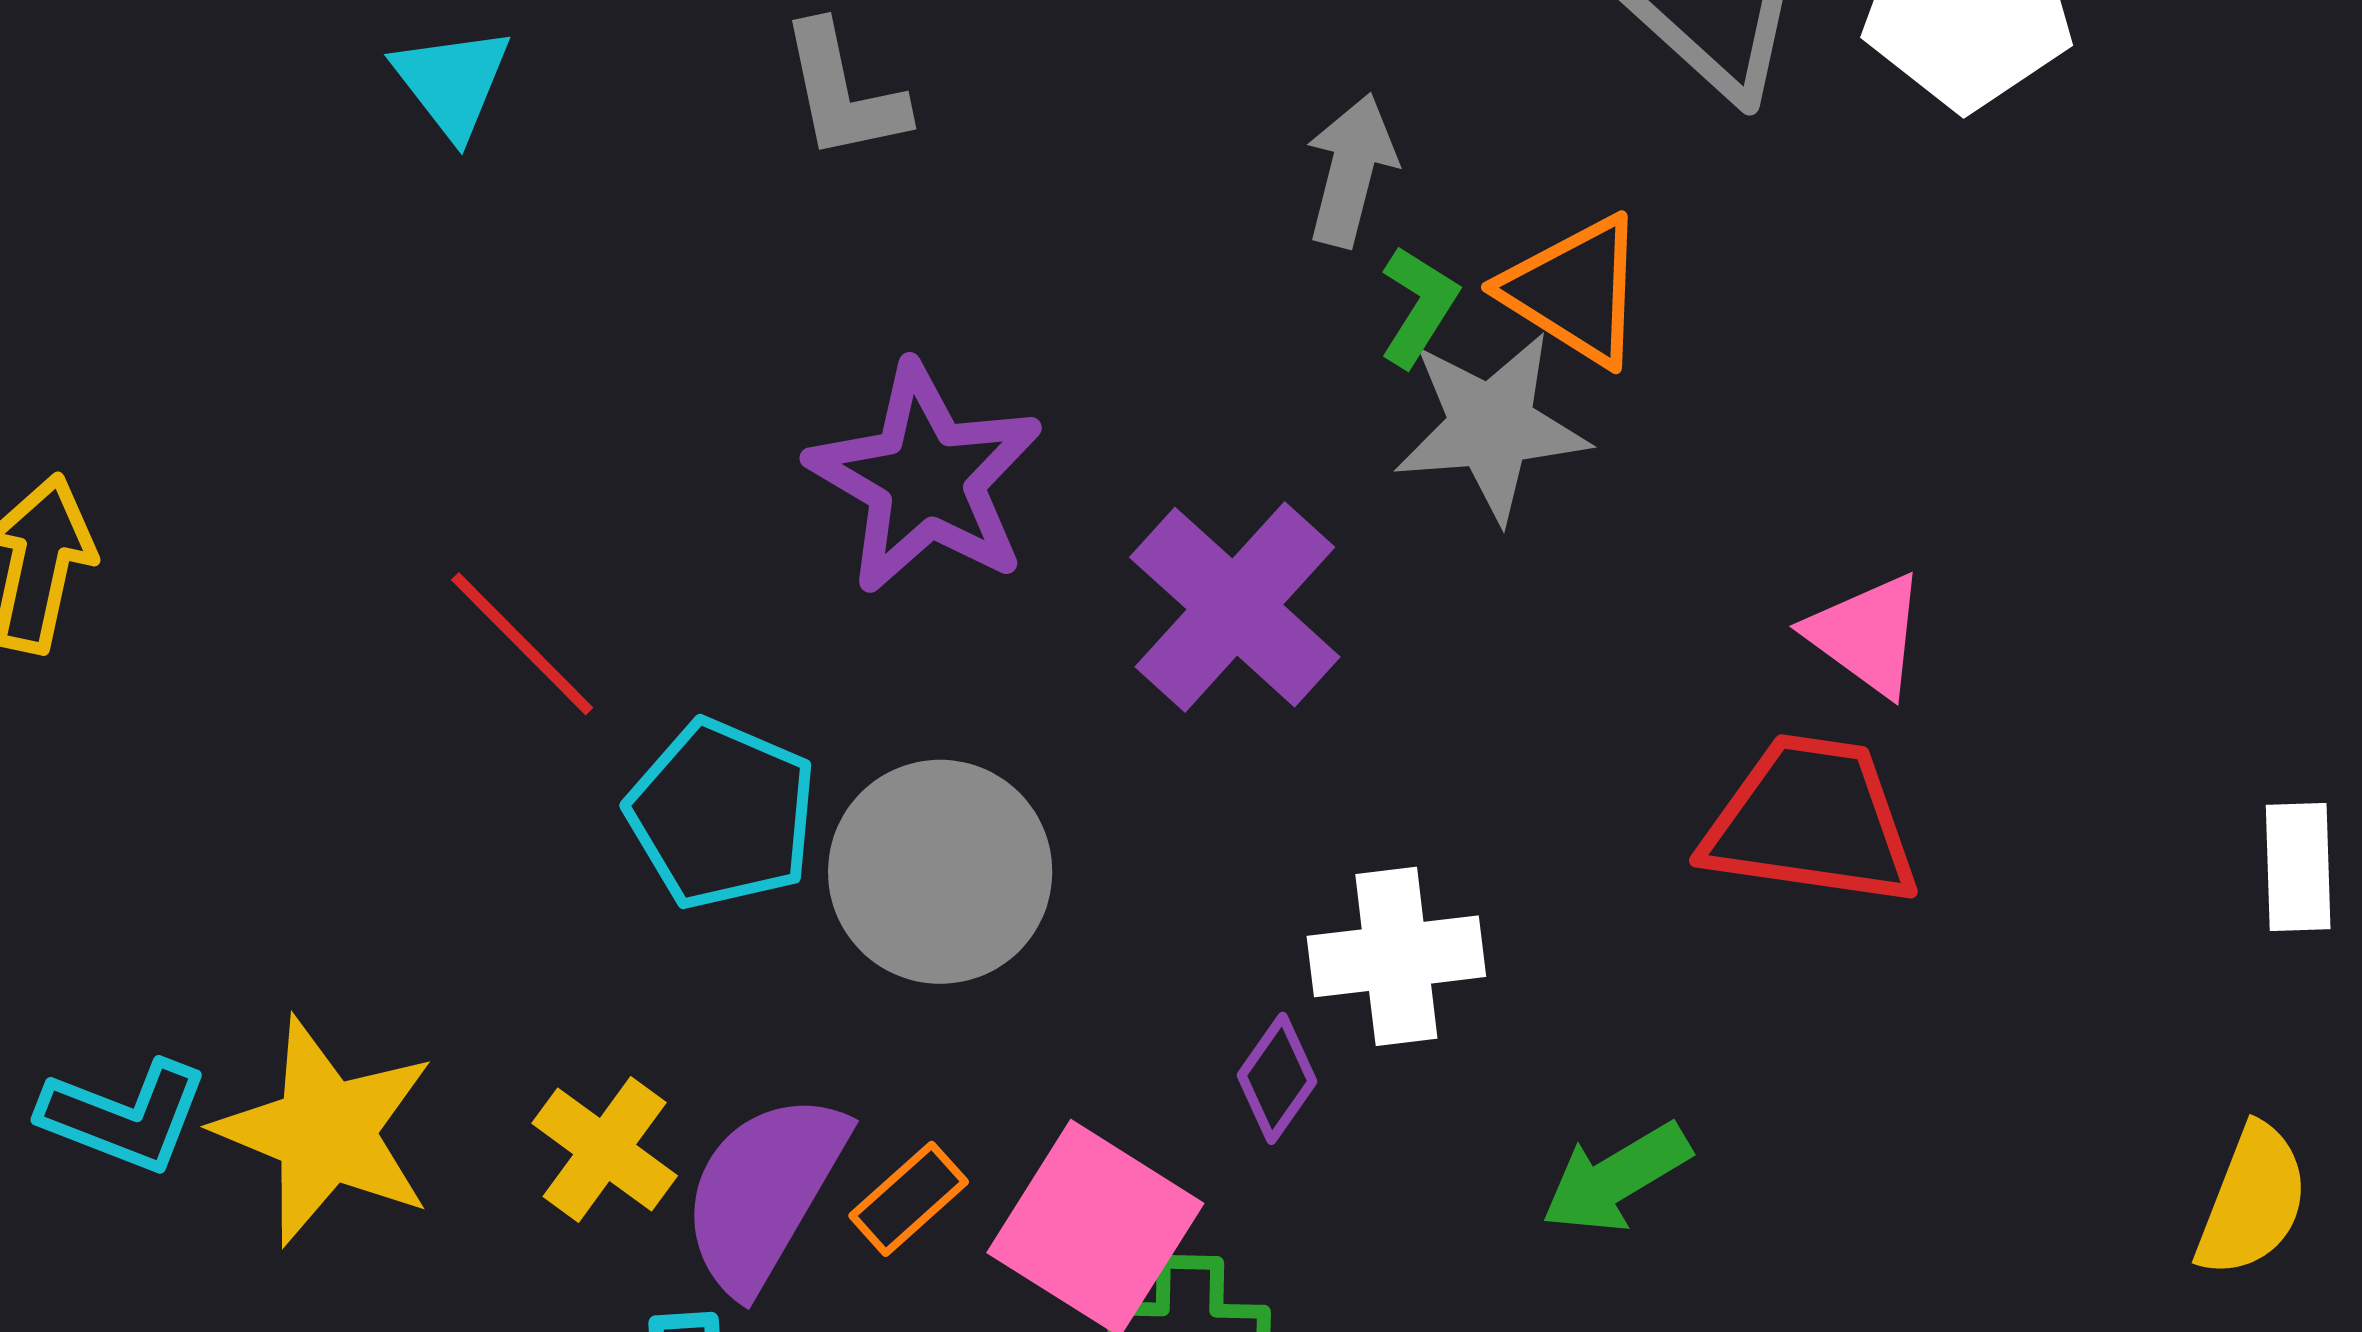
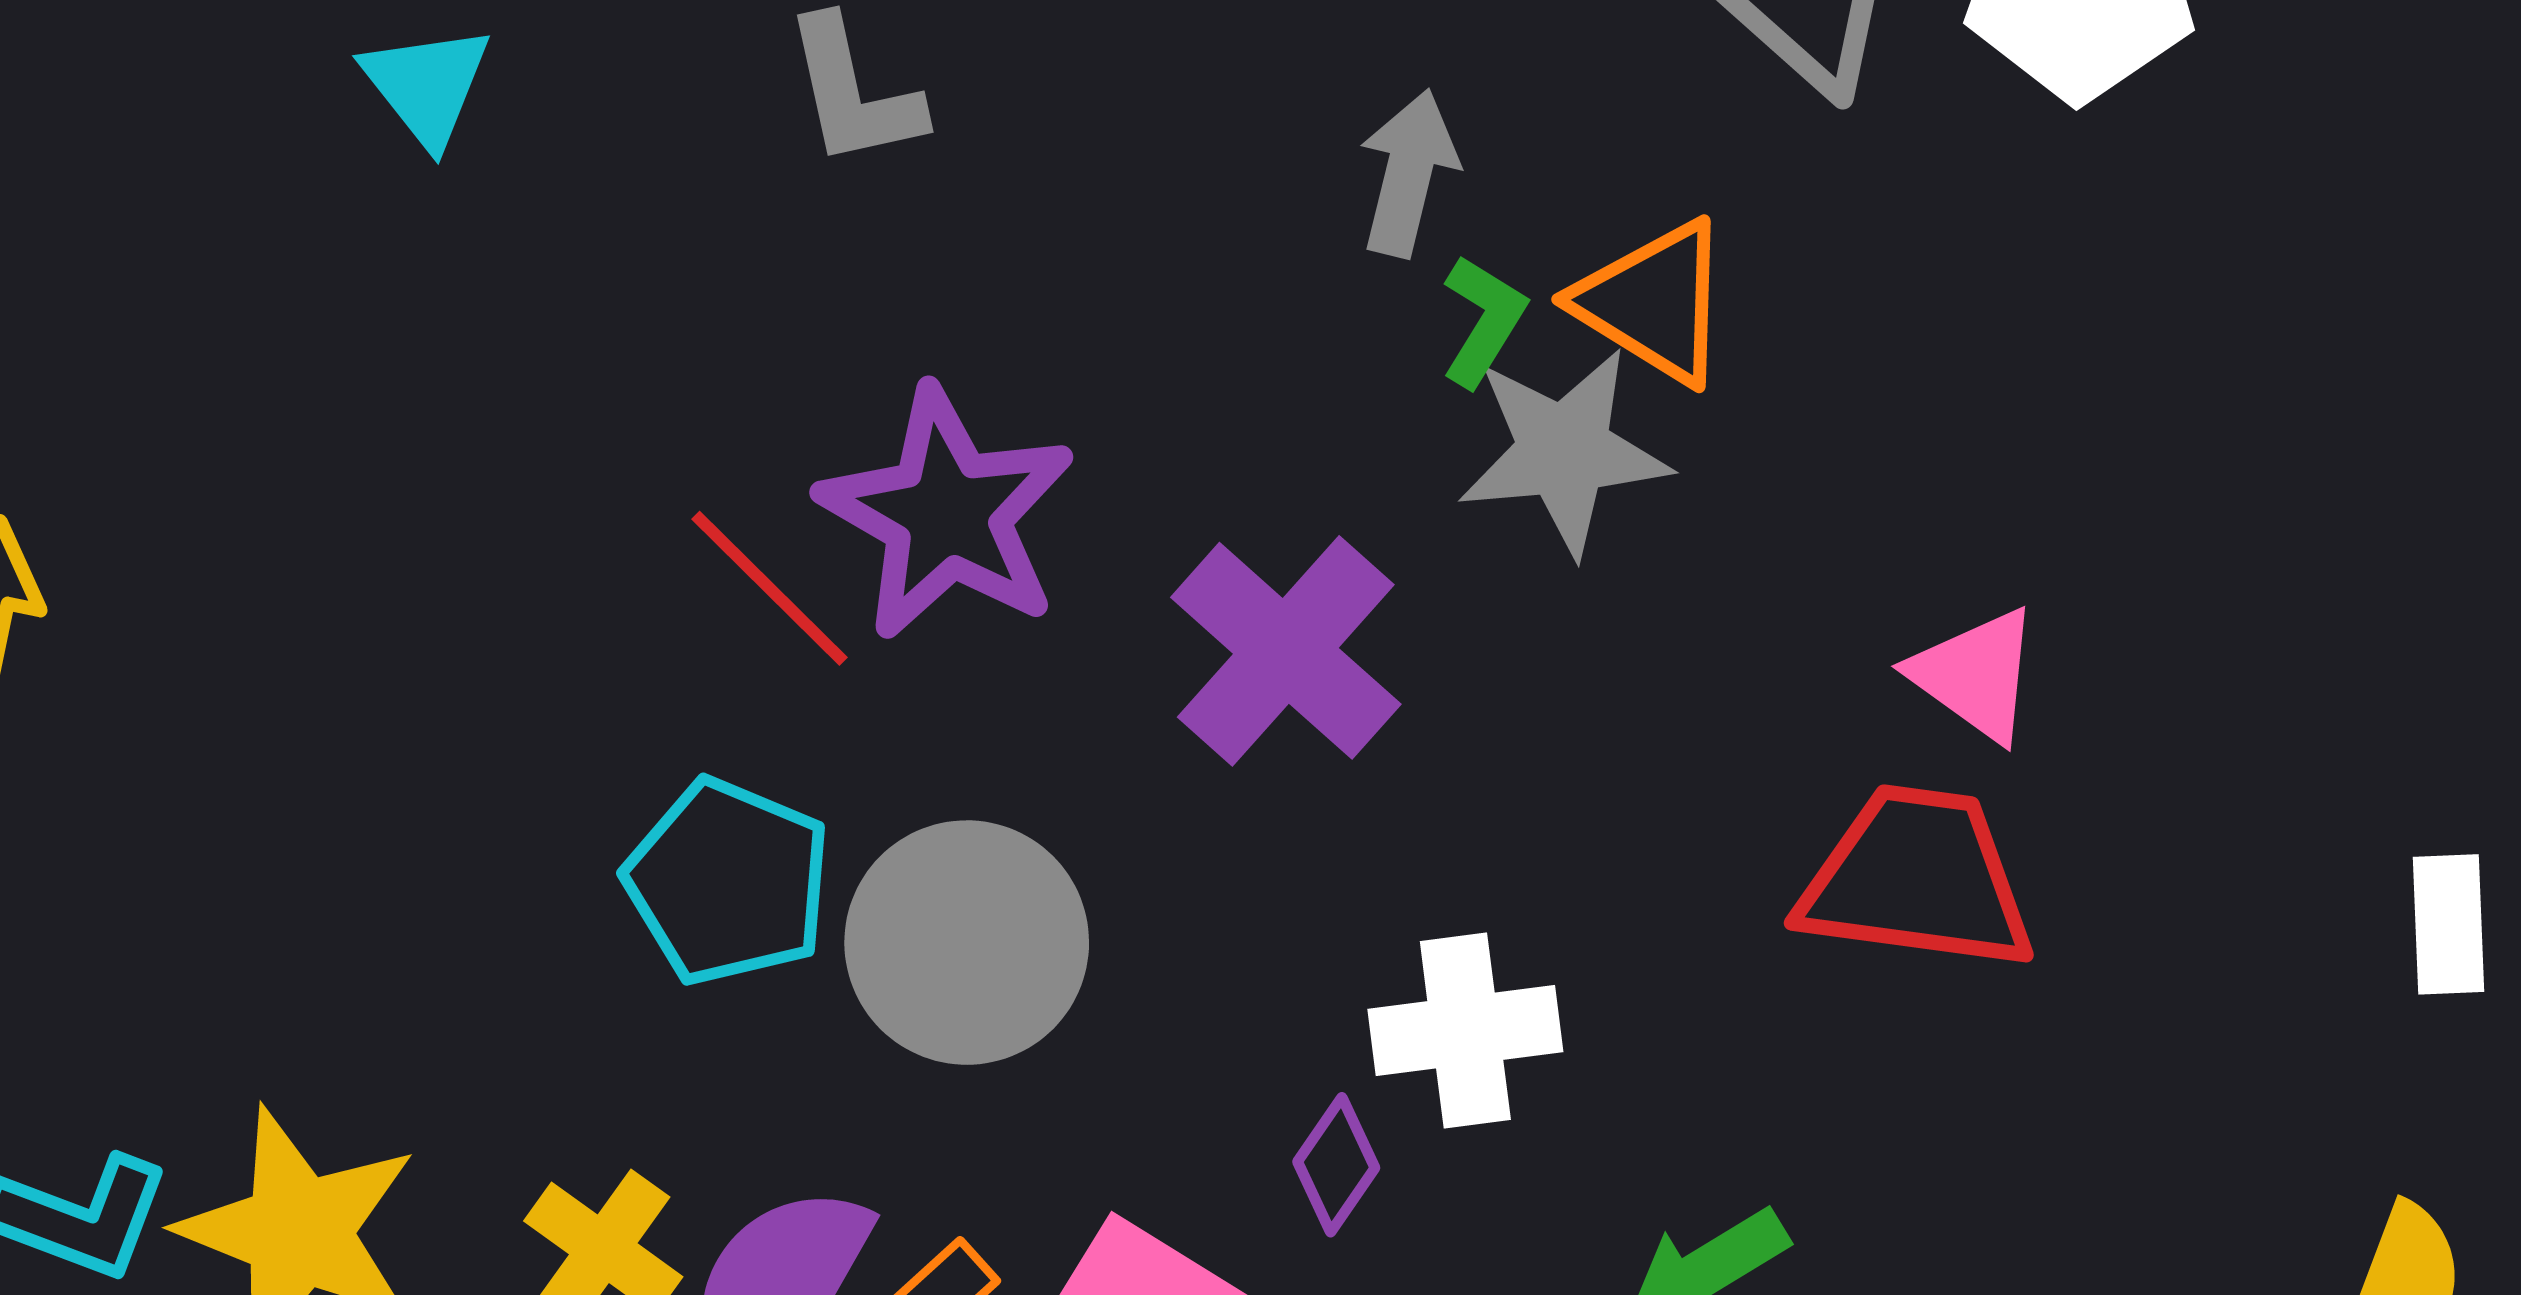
red line: (522, 644) -> (769, 588), moved

